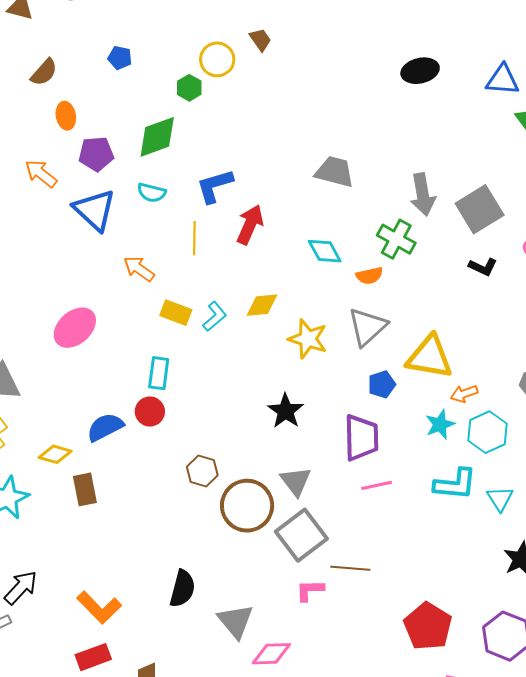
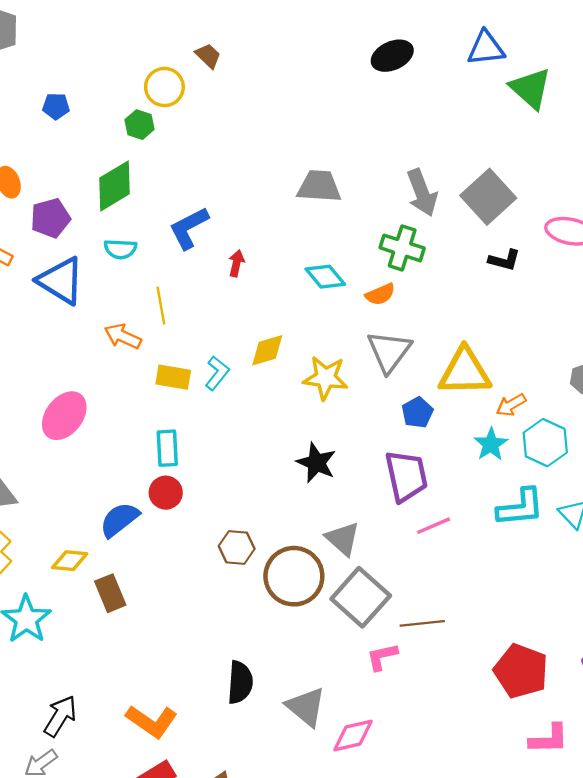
red arrow: (250, 225) -> (236, 263), size x0.6
yellow line: (194, 238) -> (161, 306), moved

